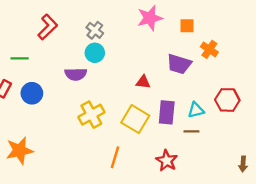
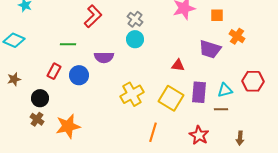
purple semicircle: (76, 74) -> (104, 57), moved
brown arrow: (243, 164) -> (240, 138), moved

